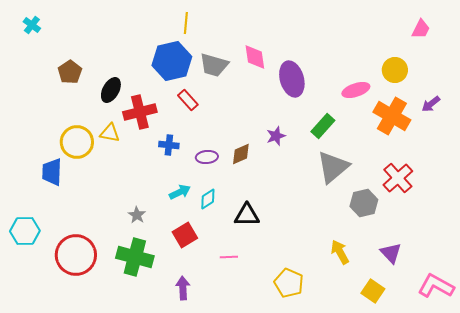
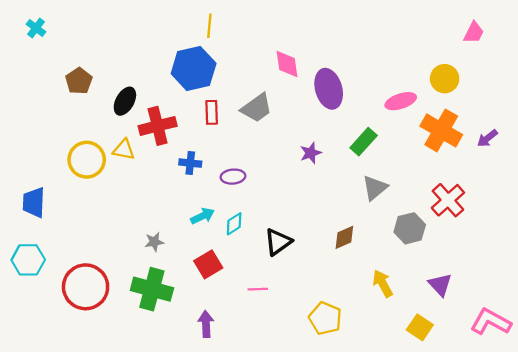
gray trapezoid: (214, 65) -> (257, 108), moved, turned -52
red rectangle: (188, 100) -> (212, 112), turned 40
purple arrow: (431, 104) -> (487, 138), moved
brown diamond: (241, 154) -> (344, 237), moved
gray triangle: (333, 167) -> (375, 188), size x0.7
blue trapezoid: (52, 172) -> (34, 202), moved
gray star: (137, 215) -> (154, 242), turned 30
black triangle: (247, 215) -> (278, 242), turned -36

